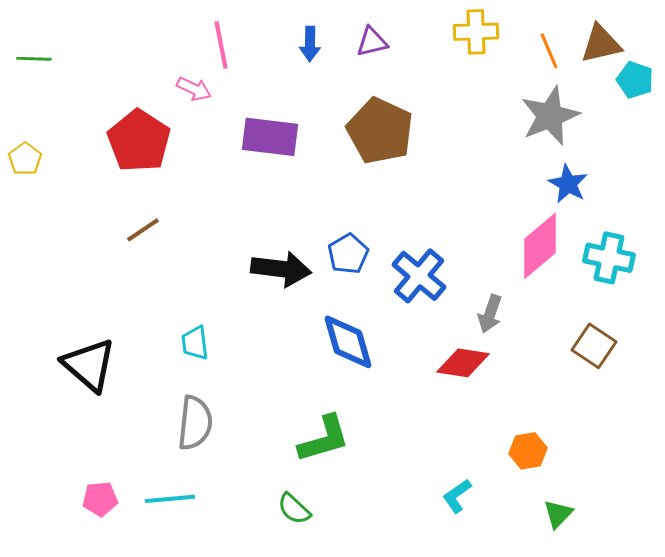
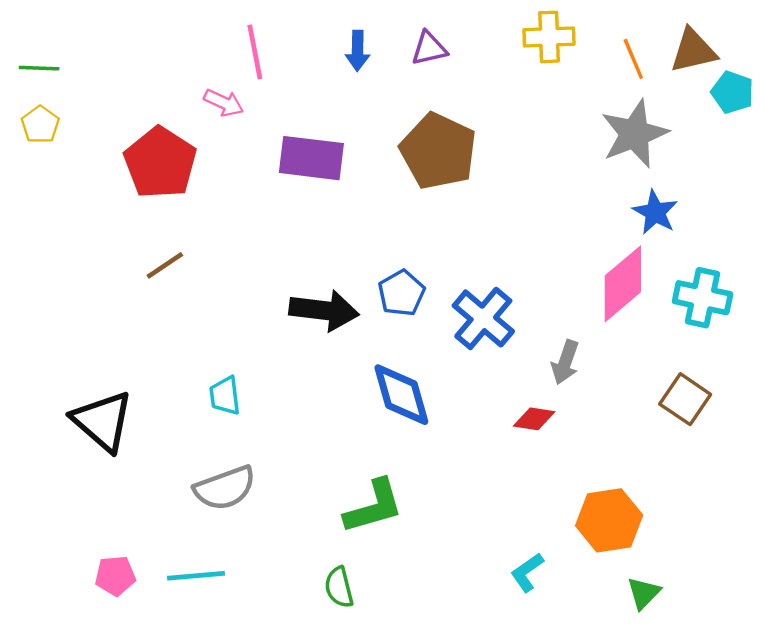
yellow pentagon: (25, 159) -> (40, 125), moved
red diamond: (463, 363) -> (534, 419), size x0.7
gray semicircle: (195, 423) -> (225, 488), turned 64
orange hexagon: (528, 451) -> (609, 520), size x1.5
green semicircle: (294, 509) -> (339, 587), turned 33

